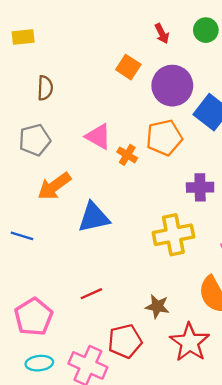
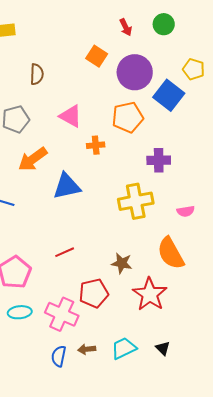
brown semicircle: (45, 88) -> (37, 74), moved
orange cross: (127, 155) -> (96, 145), moved, turned -36

